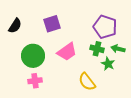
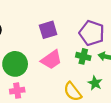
purple square: (52, 24) -> (48, 30), moved
green star: (108, 64) -> (95, 83), moved

